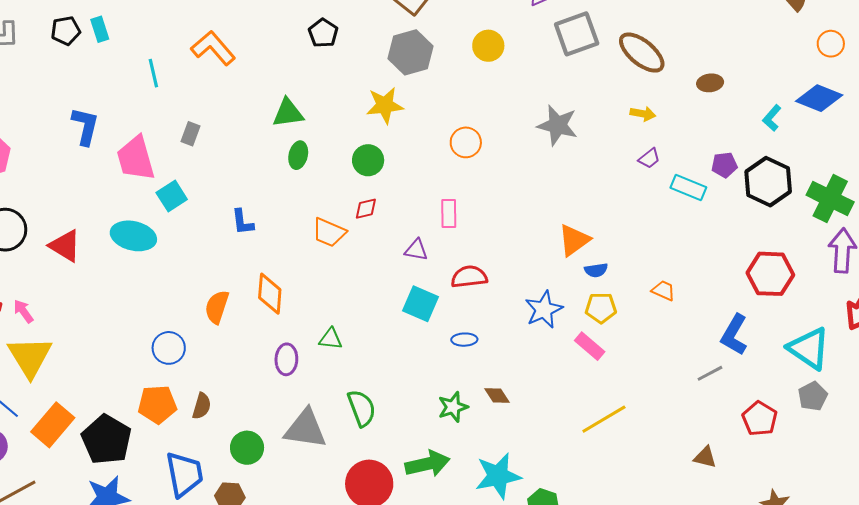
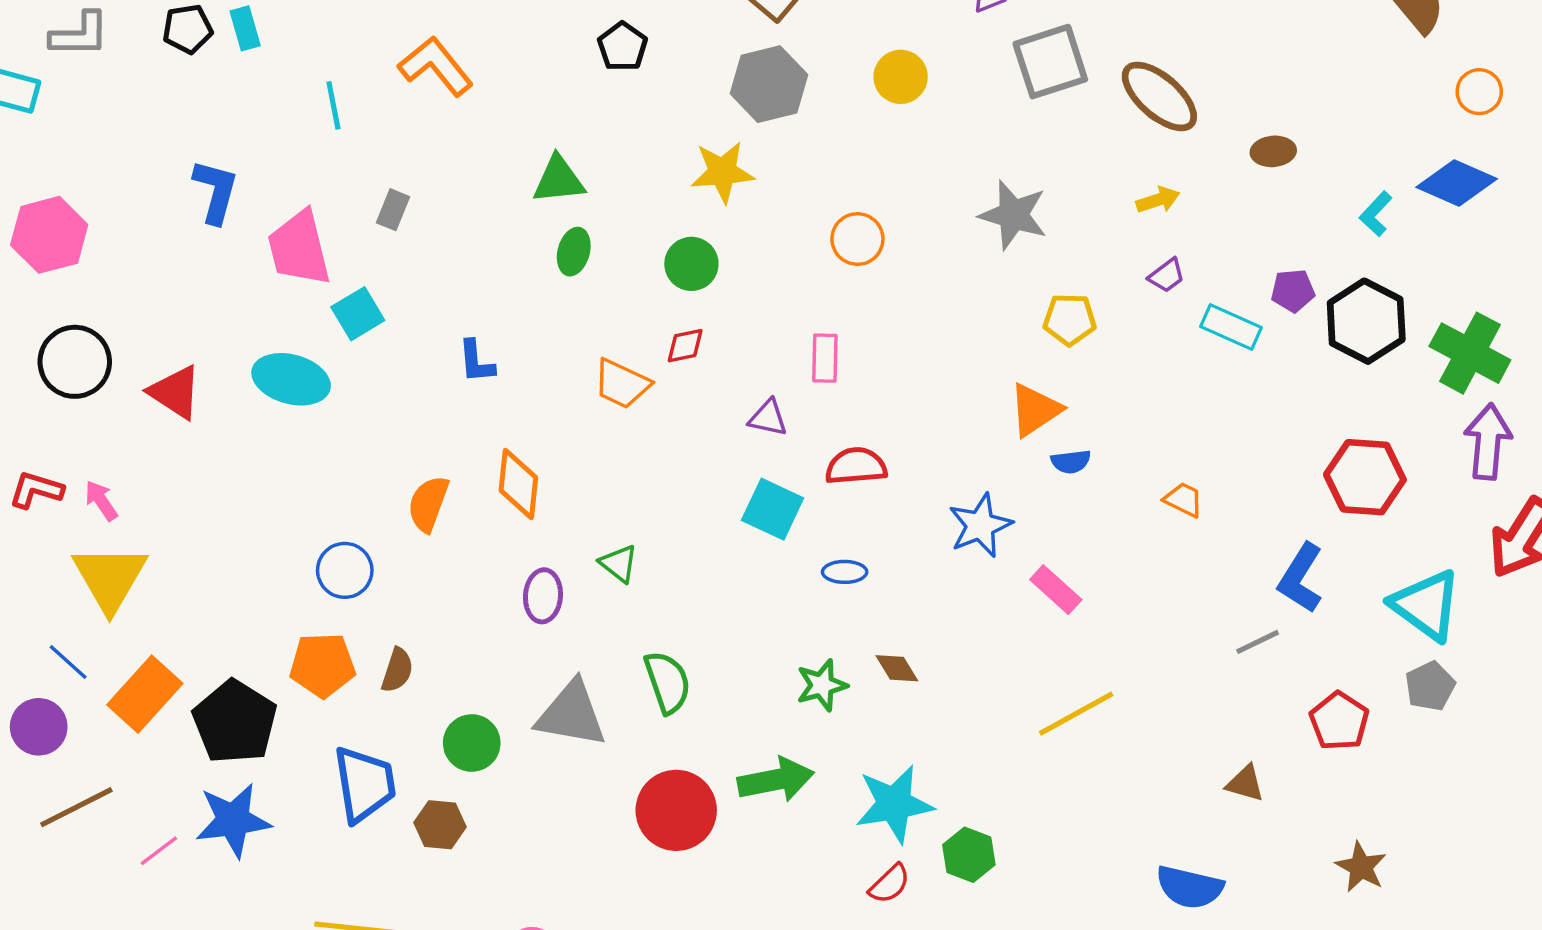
yellow arrow: (643, 114) -> (1158, 200), turned -30
yellow pentagon: (601, 308) -> (1070, 319), moved
green triangle: (331, 339) -> (619, 564), turned 30

